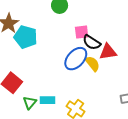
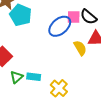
black semicircle: (92, 42) -> (89, 17), moved
blue ellipse: (76, 59) -> (60, 26), moved

